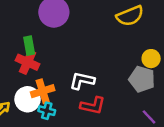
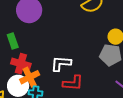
red cross: (27, 62) -> (21, 64), moved

